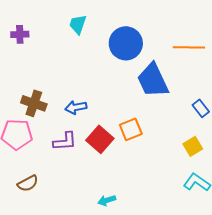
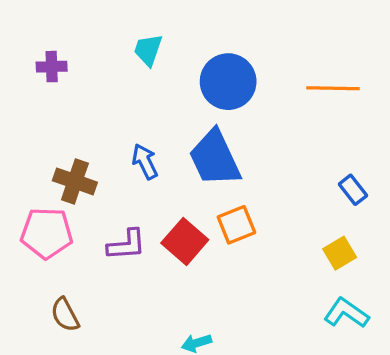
blue trapezoid: (153, 80) -> (215, 158), moved
blue arrow: (76, 107) -> (145, 162), moved, turned 75
brown semicircle: (28, 183) -> (65, 315), turned 90

